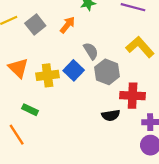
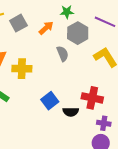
blue square: (74, 70) -> (50, 101), moved
gray hexagon: (107, 72) -> (78, 33), moved

